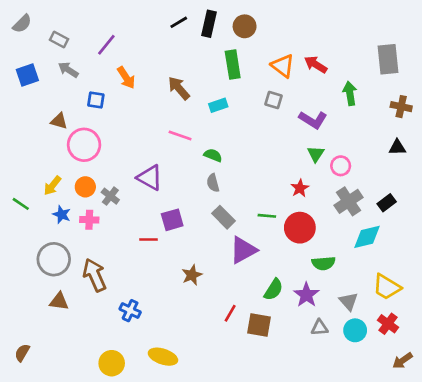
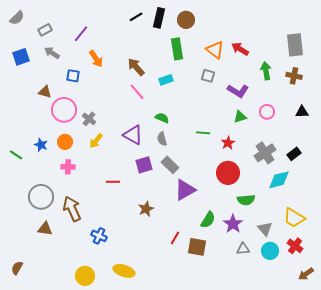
gray rectangle: (59, 39) -> (45, 30), turned -56
brown cross: (401, 107) -> (294, 76), moved
pink line: (180, 136) -> (137, 92), moved, turned 30
green triangle: (316, 154) -> (240, 117), turned 40
pink circle: (341, 166) -> (267, 112), moved
purple triangle: (150, 178) -> (133, 135), moved
yellow arrow: (52, 186) -> (96, 141), moved
gray cross: (110, 196) -> (89, 119), moved
blue star: (62, 215) -> (41, 145), moved
green line: (267, 216) -> (203, 133), moved
purple square: (172, 220) -> (144, 165), moved

